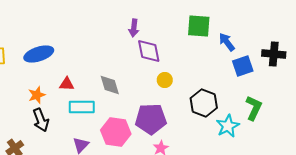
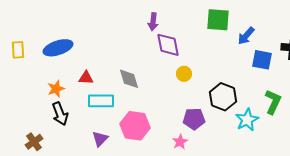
blue arrow: (227, 42) -> (246, 36), turned -102
blue square: (243, 66) -> (262, 60), turned 30
purple pentagon: (151, 119) -> (194, 119), moved, size x0.7

